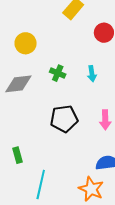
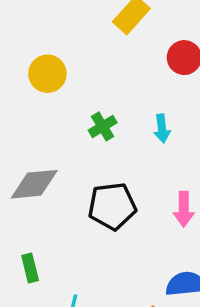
green cross: (58, 73) -> (103, 126), turned 35
gray diamond: (18, 84) -> (34, 184), moved

